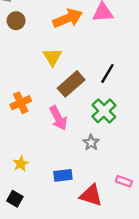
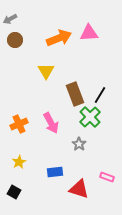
black line: (107, 73) -> (100, 95), moved
brown rectangle: (71, 84) -> (75, 94), moved, turned -70
orange cross: (21, 103) -> (19, 124), moved

